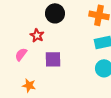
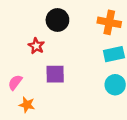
pink semicircle: (21, 54) -> (15, 82), moved

